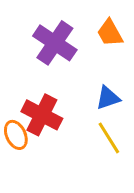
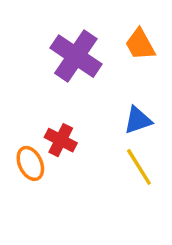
red cross: (42, 115) -> (61, 140), size x0.7

